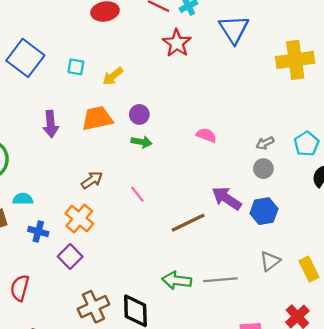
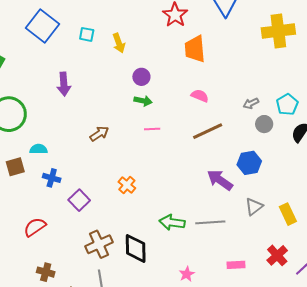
yellow arrow: (113, 76) -> (119, 43), turned -72
orange trapezoid: (97, 118) -> (195, 49), moved, turned -84
gray circle: (263, 169) -> (264, 124), moved
pink line: (137, 194) -> (152, 129), moved, turned -56
purple arrow: (227, 198) -> (220, 180), moved
orange cross: (79, 218) -> (127, 185), moved, size x0.7
brown line: (188, 223) -> (208, 131), moved
red semicircle: (20, 288) -> (35, 227), turned 40

